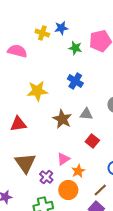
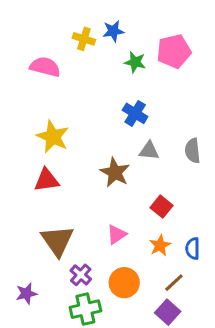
yellow star: (37, 91) -> (53, 137), moved, turned 30
gray triangle: (86, 114) -> (149, 151), moved
orange star: (78, 171) -> (160, 245), moved
purple cross: (46, 177) -> (81, 275), moved

